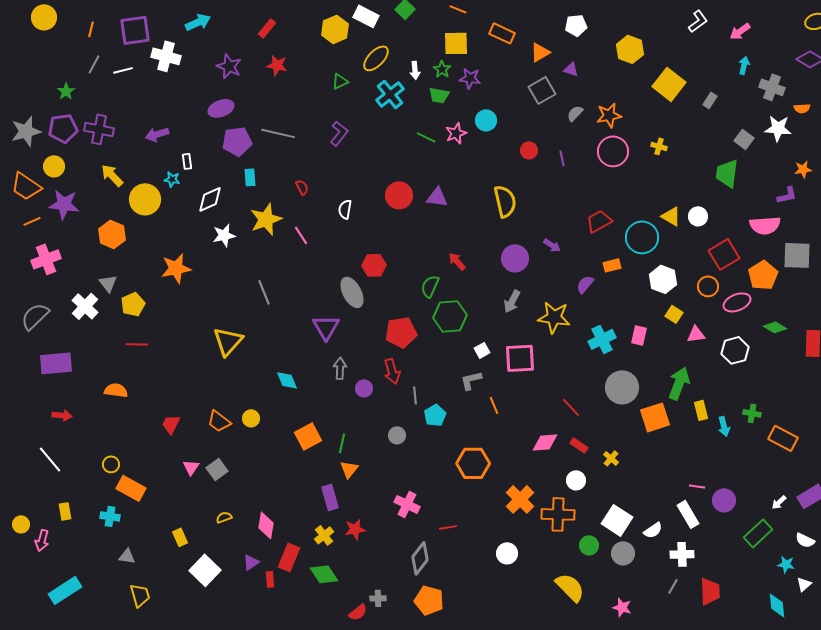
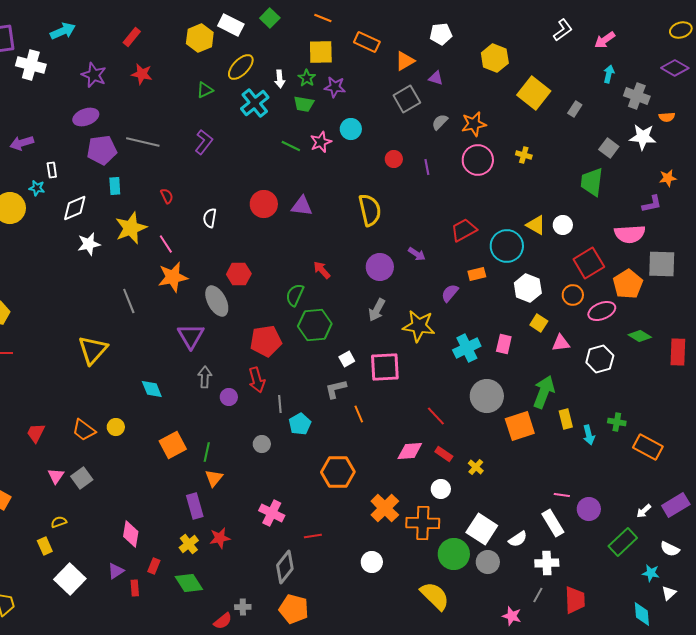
orange star: (176, 268) -> (173, 277), moved
yellow semicircle: (224, 517) -> (59, 522), moved
green circle: (589, 545) -> (454, 554), size x1.6
red rectangle: (289, 557) -> (154, 566), size x0.6
pink star: (622, 607) -> (512, 616), moved

